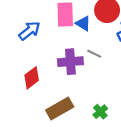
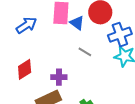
purple cross: (70, 62) -> (59, 77), moved, size x0.7

